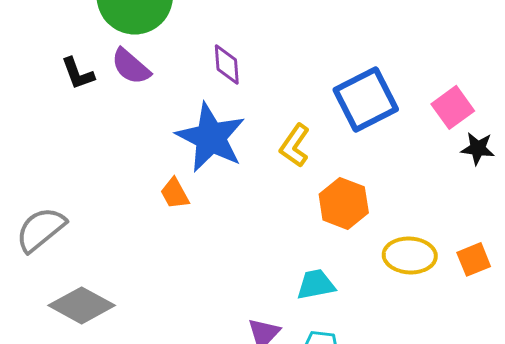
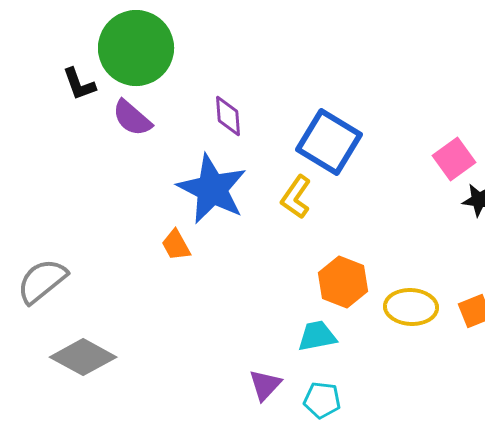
black L-shape: (78, 73) -> (79, 84), moved
blue square: (366, 99) -> (329, 142), moved, turned -32
orange hexagon: (344, 203) -> (343, 282), moved

